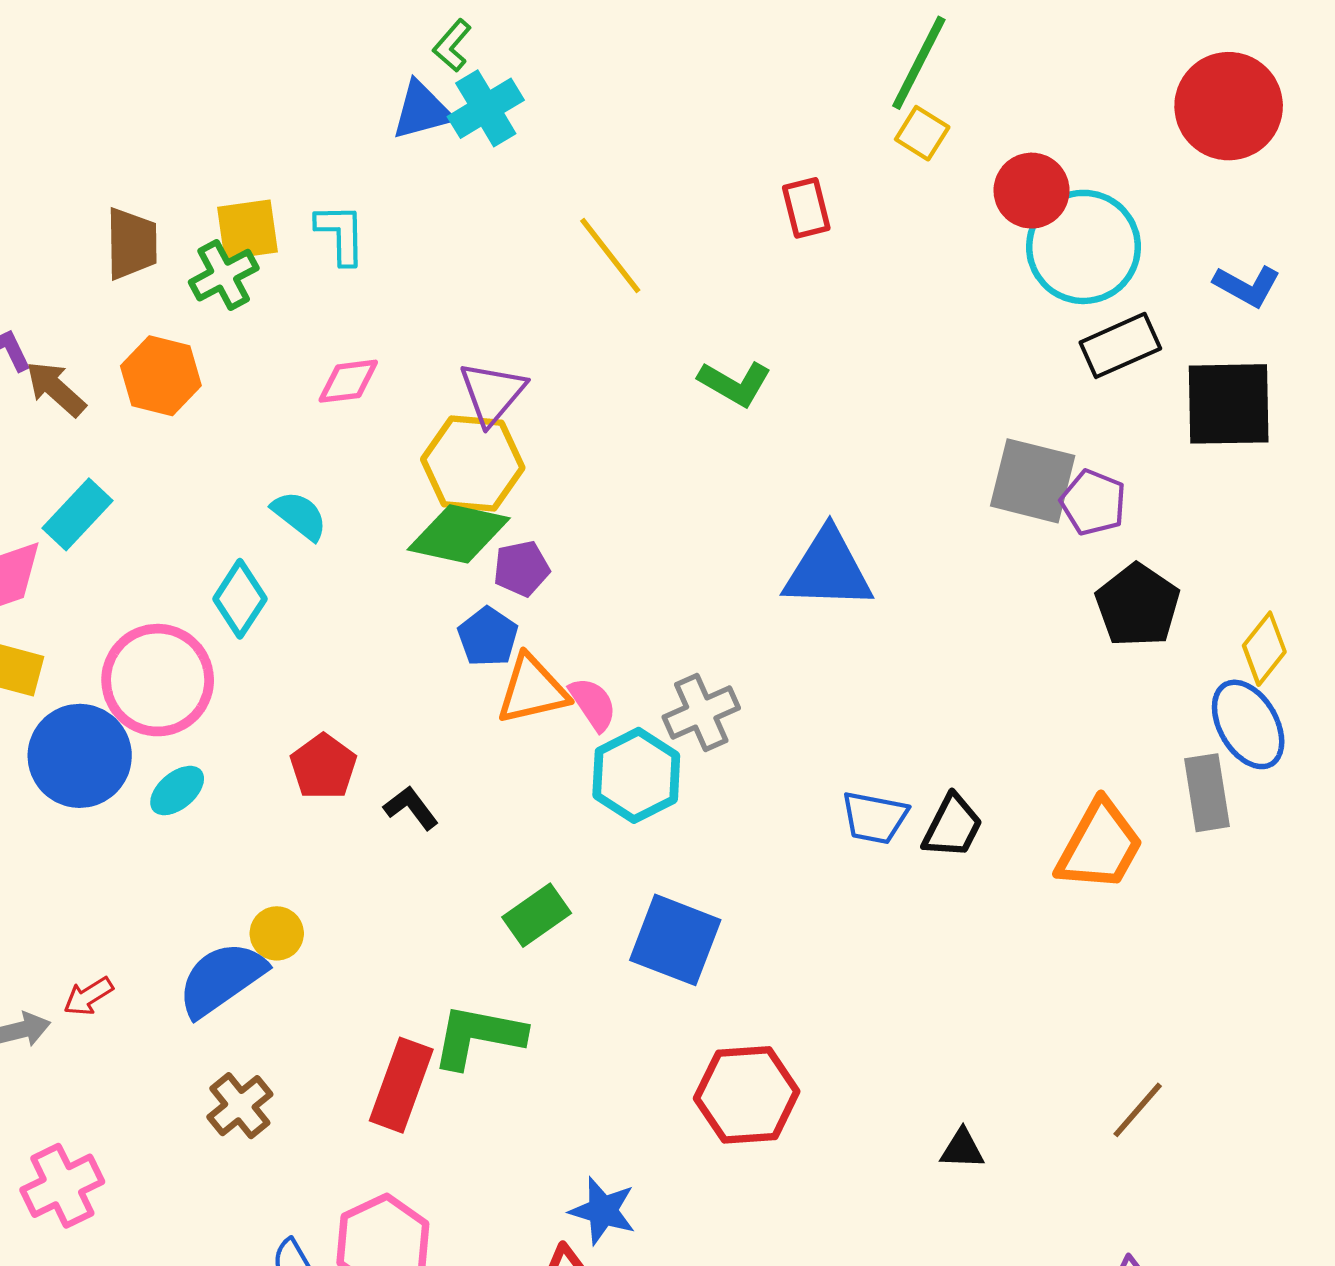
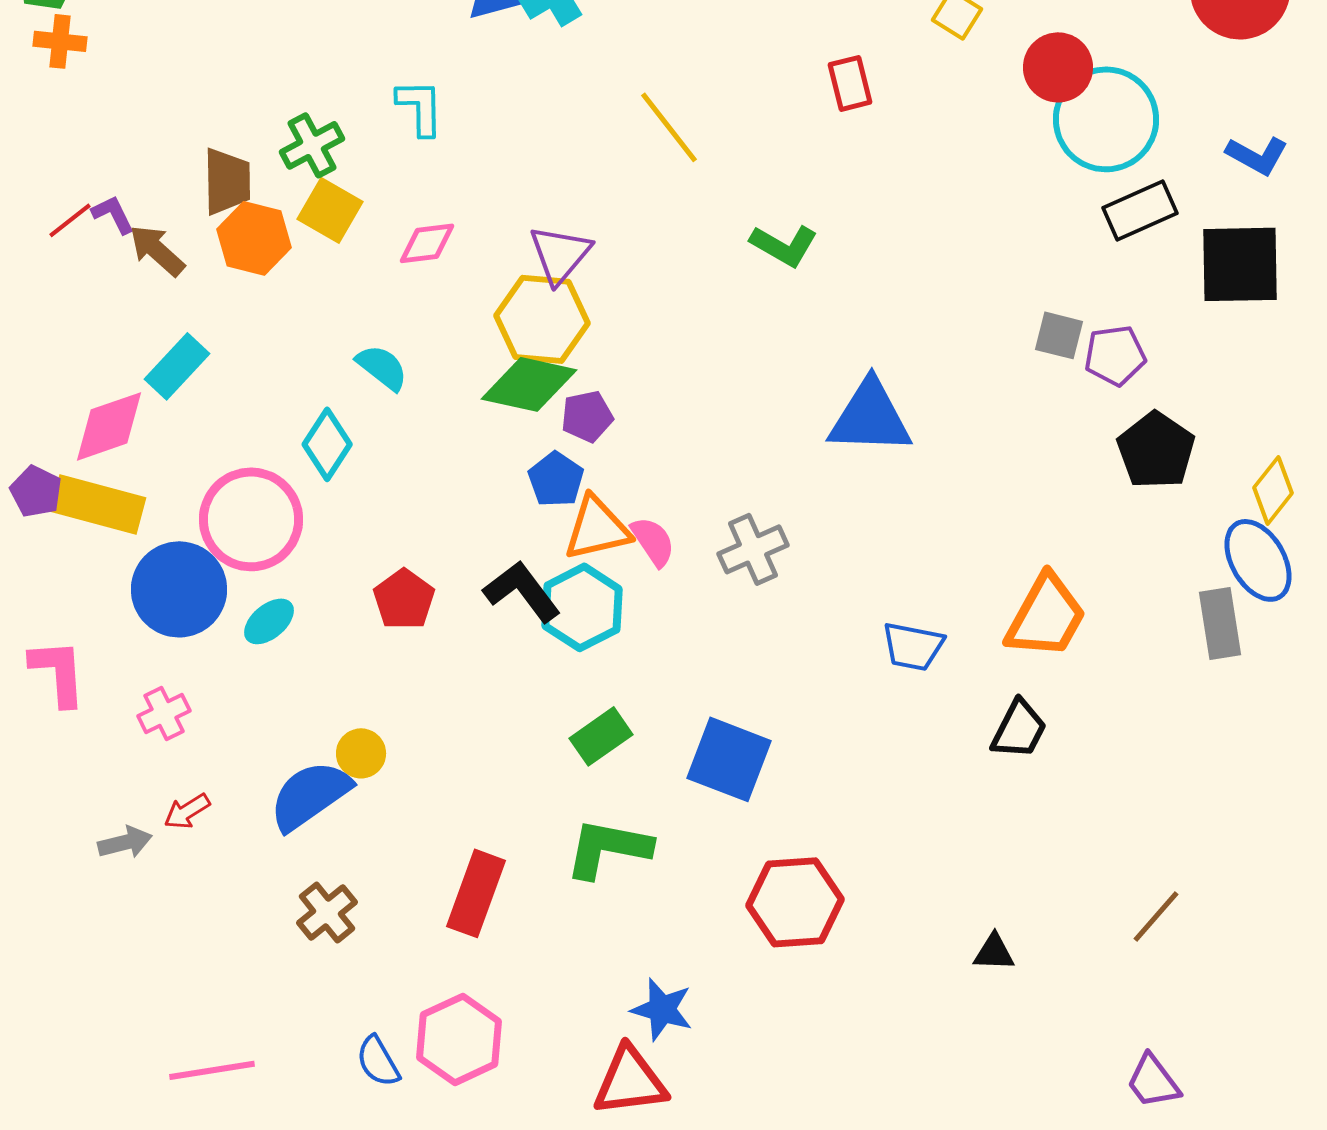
yellow square: (248, 230) -> (330, 210), moved, turned 38
brown trapezoid: (132, 244) -> (227, 181), moved
gray square: (1033, 481) -> (1059, 335), size x0.6
purple pentagon: (1093, 502) -> (1115, 355), turned -30
cyan hexagon: (636, 775) -> (582, 607), moved
black L-shape: (411, 808) -> (522, 591), moved, size x1.5
black trapezoid: (952, 826) -> (1019, 729), moved
orange trapezoid: (1100, 846) -> (1046, 616), moved
green L-shape: (478, 1036) -> (608, 848), moved
pink cross: (62, 1186) -> (164, 713), moved, size x0.7

